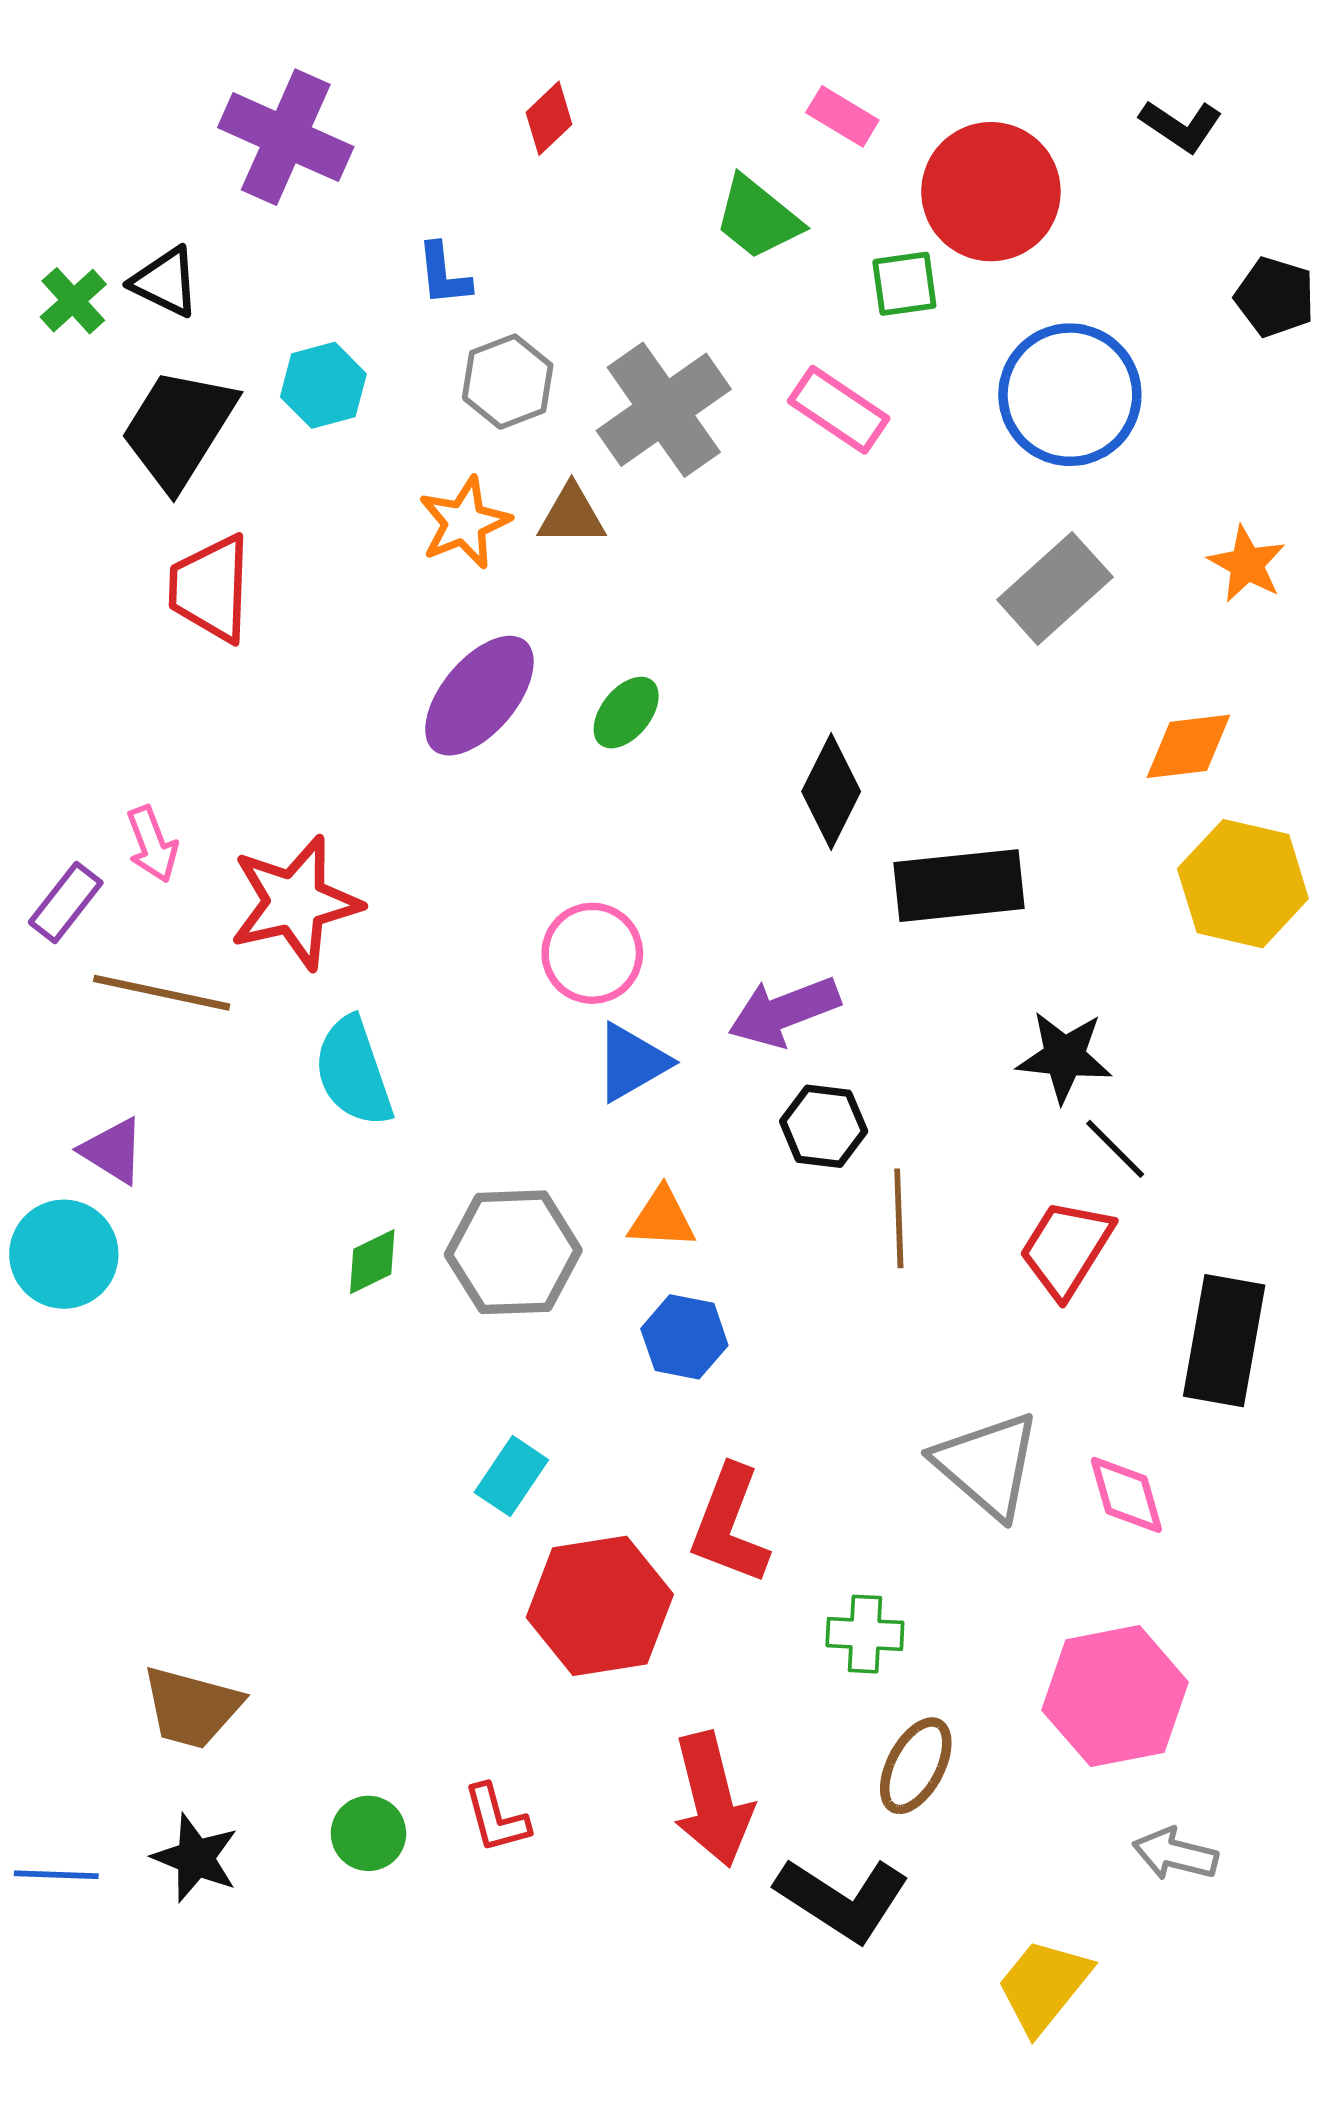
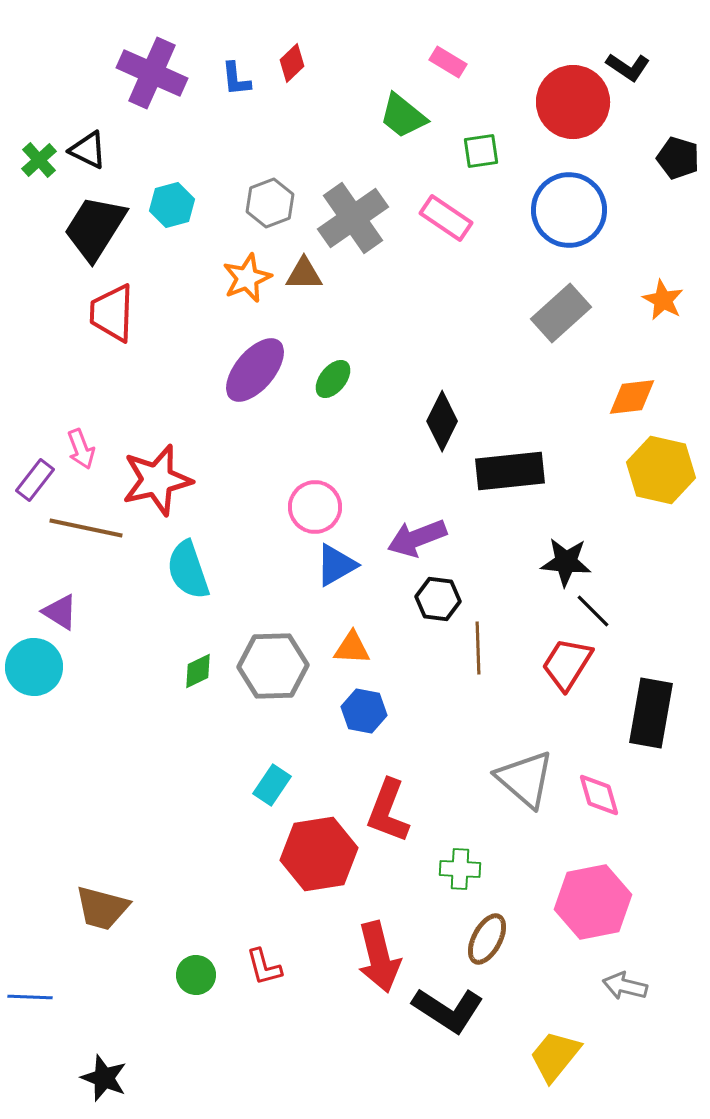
red circle: (991, 192) -> (573, 102), moved
blue L-shape: (444, 274) -> (236, 79), moved
black star: (195, 1858) -> (104, 1078), moved

